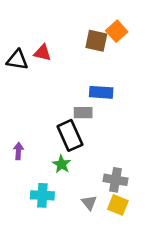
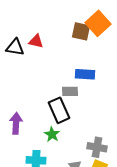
orange square: (117, 31) -> (98, 23), size x1.4
purple arrow: (18, 151) -> (16, 123), size x1.5

